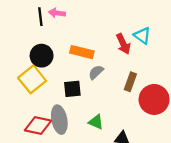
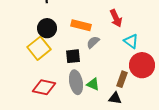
cyan triangle: (142, 36) -> (131, 41), moved
brown rectangle: (130, 82) -> (122, 79), moved
gray ellipse: (59, 120) -> (76, 82), moved

